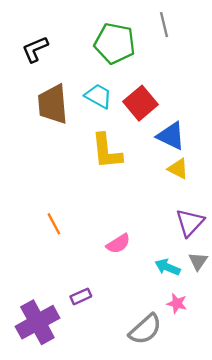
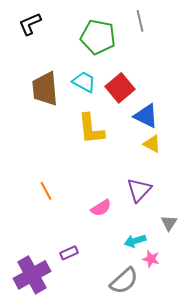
black L-shape: (35, 49) -> (30, 24), moved
purple triangle: (190, 223) -> (139, 190), moved
cyan arrow: (168, 267) -> (135, 241), moved, turned -40

